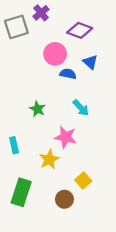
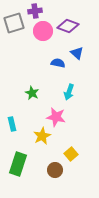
purple cross: (41, 13) -> (35, 11), turned 32
pink circle: (55, 54) -> (43, 31), moved
cyan arrow: (81, 108) -> (69, 92), turned 63

